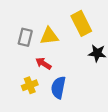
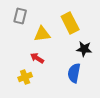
gray rectangle: (25, 37) -> (20, 16), moved
blue semicircle: (58, 88) -> (74, 73), moved

